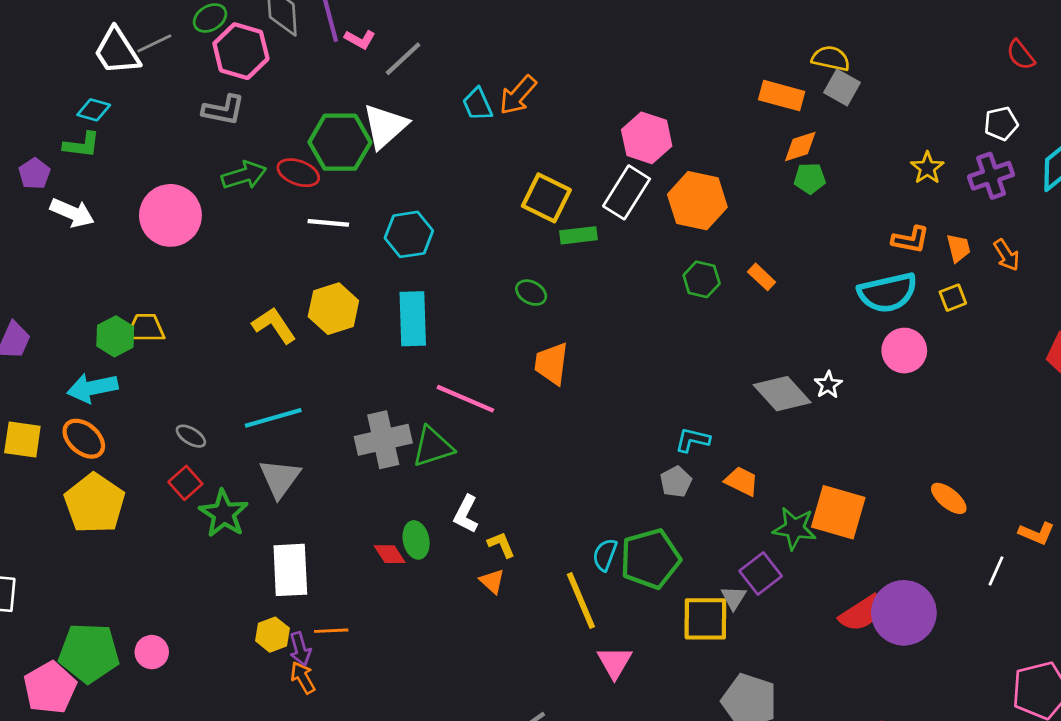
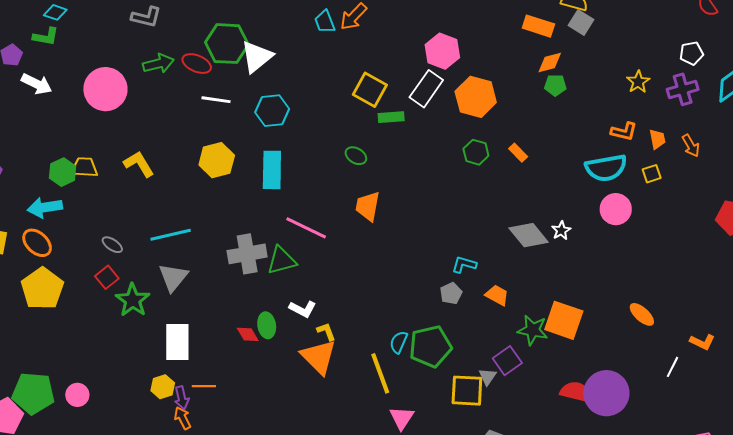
white triangle: (385, 126) -> (257, 57), moved
yellow L-shape: (274, 325) -> (139, 164), moved
white L-shape: (466, 514) -> (303, 309), turned -92
orange triangle: (492, 581) -> (319, 357), size x2.0
red semicircle: (861, 613) -> (576, 392), turned -136

